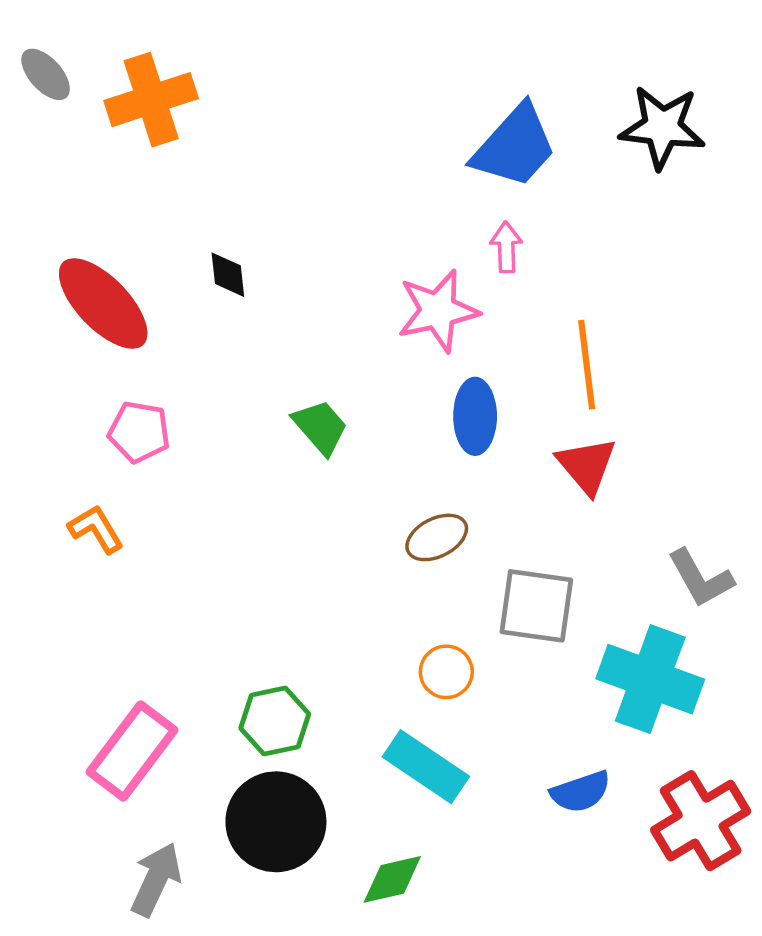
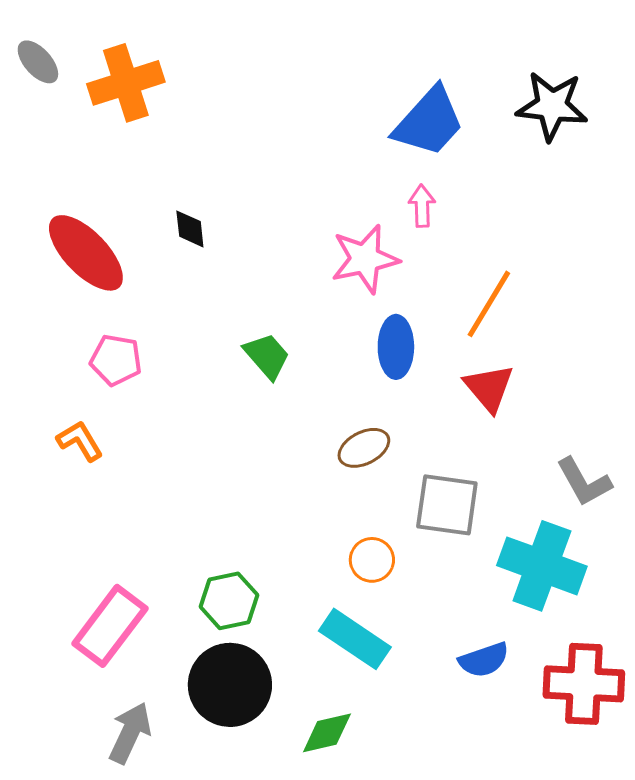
orange line: (587, 365) -> (489, 304), turned 38
red cross: (701, 821) -> (584, 684), turned 34

